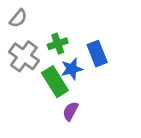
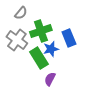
gray semicircle: (18, 18) -> (21, 13), moved
green cross: (58, 44) -> (41, 31), size x1.5

